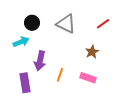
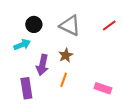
brown star: (92, 52) -> (66, 55), moved
pink rectangle: (88, 78) -> (103, 88), moved

